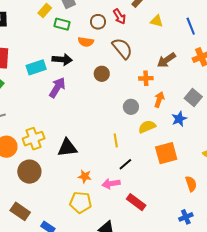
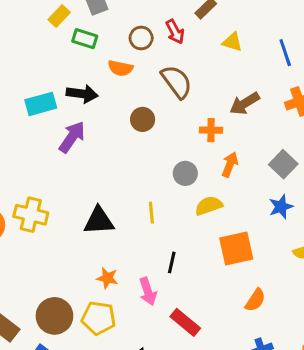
blue star: (179, 119) -> (281, 207), moved
yellow cross: (34, 139) -> (31, 215), turned 30
yellow line: (116, 140) -> (151, 213), moved
black triangle: (67, 148) -> (99, 221), moved
black line: (125, 164) -> (172, 262), turned -40
brown circle: (29, 172) -> (54, 316), moved
pink arrow: (111, 184) -> (148, 291), turned -102
orange semicircle: (191, 184) -> (255, 300), moved, turned 49

